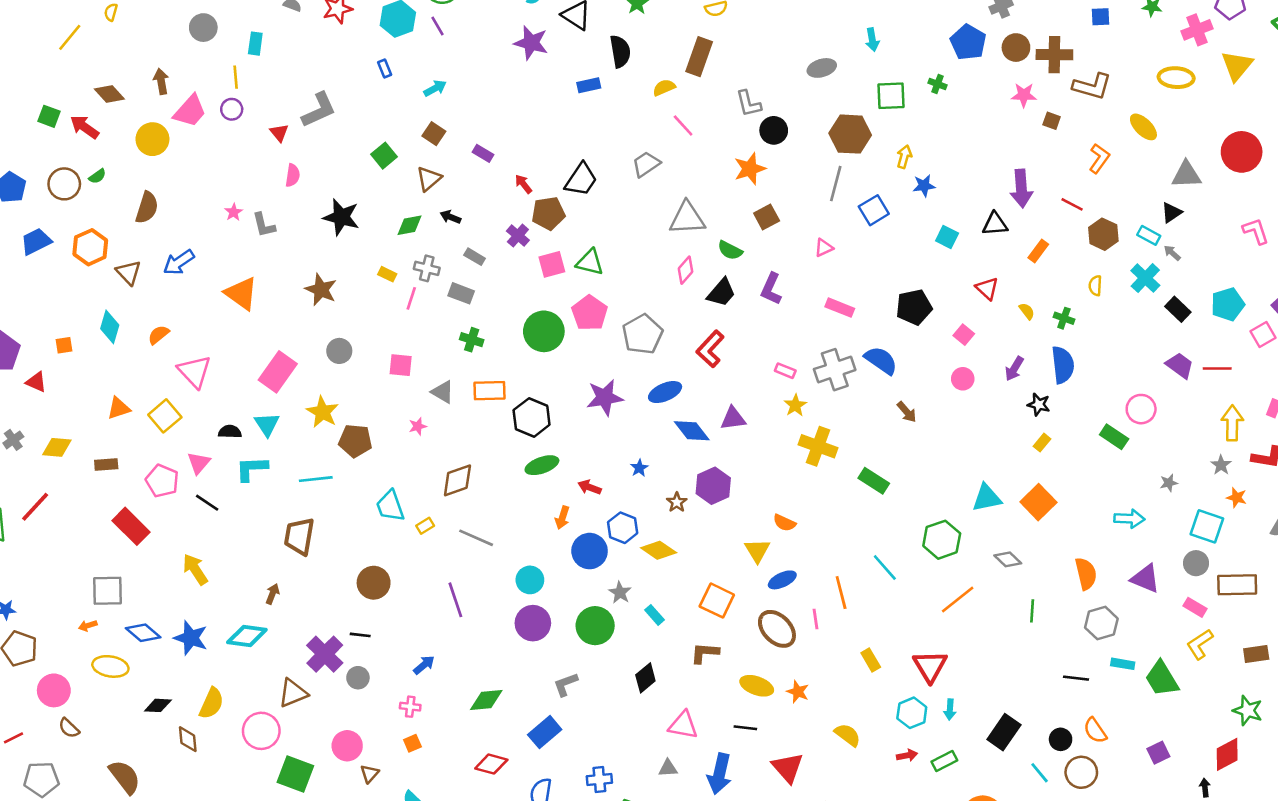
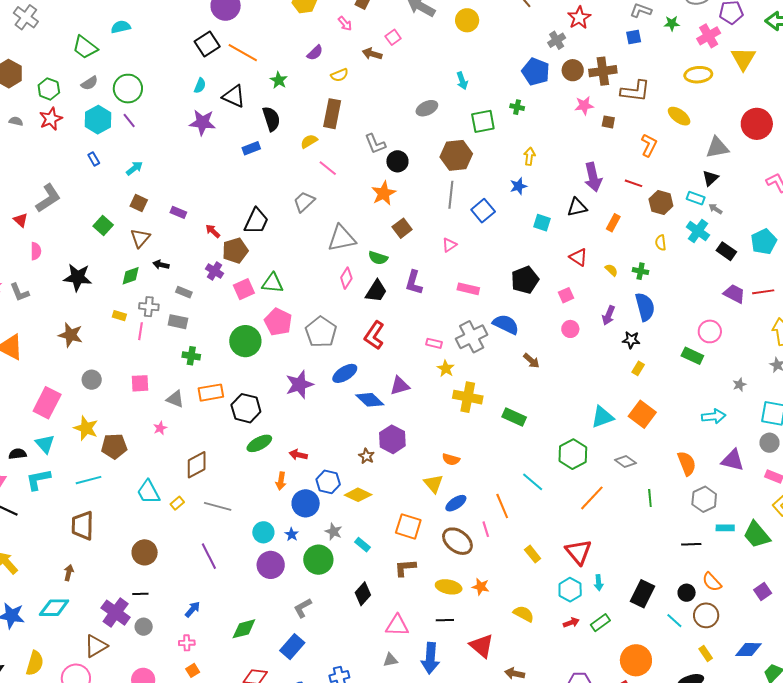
yellow arrow: (904, 157) -> (529, 156), moved
pink square: (964, 335) -> (566, 295), turned 35
blue star: (639, 468) -> (292, 534), moved

